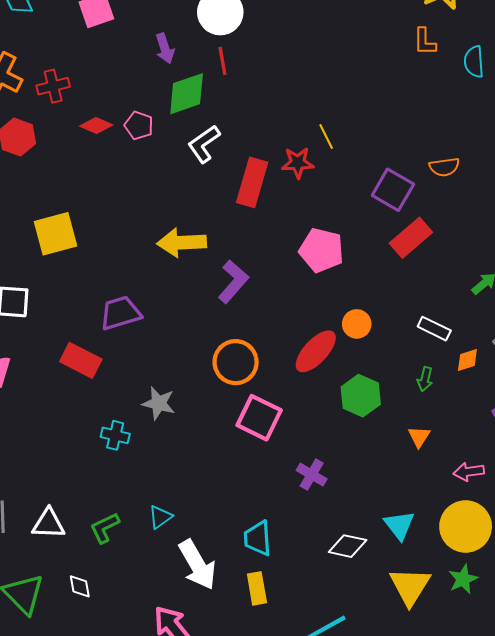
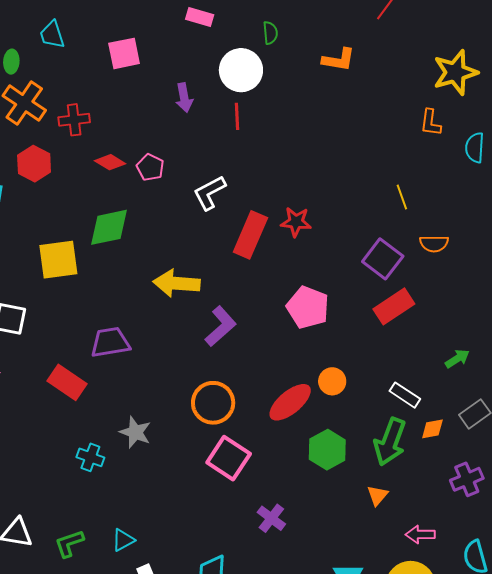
green diamond: (187, 94) -> (109, 227), moved
yellow line: (326, 136) -> (402, 197), moved
green arrow: (425, 379) -> (390, 442), size x2.0

